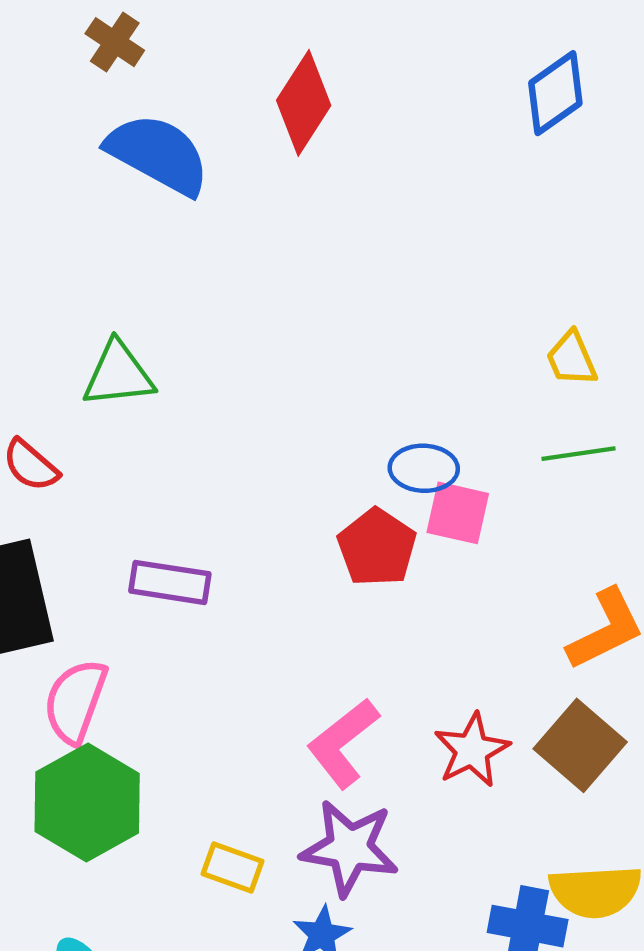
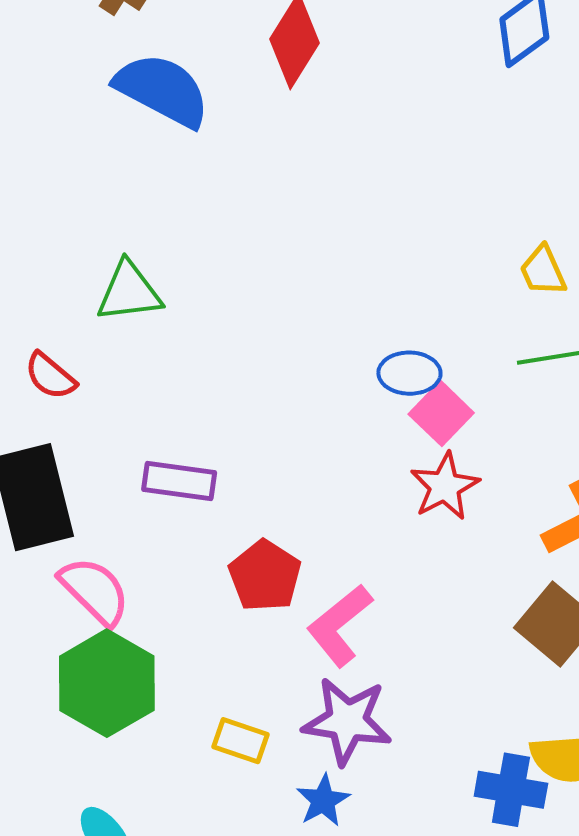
pink square: (458, 513) -> (441, 413), turned 32
red pentagon: (377, 547) -> (265, 576), moved
pink semicircle: (75, 701) -> (95, 591), turned 116
red star: (472, 750) -> (445, 486), moved

